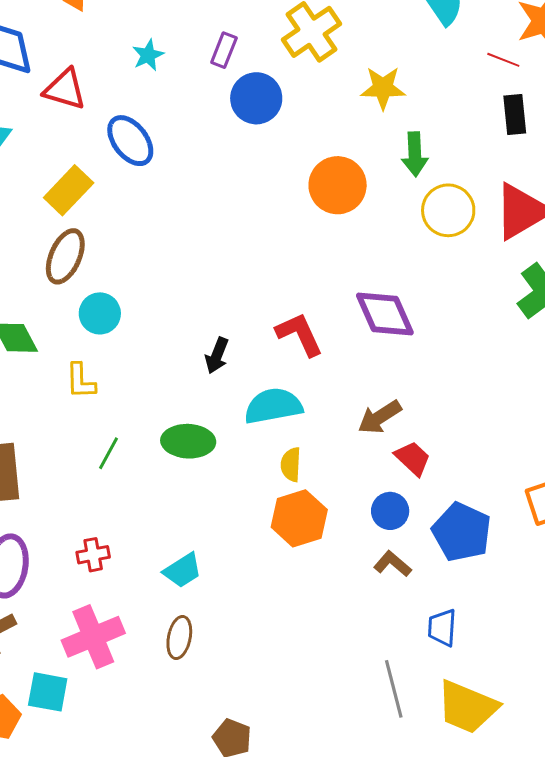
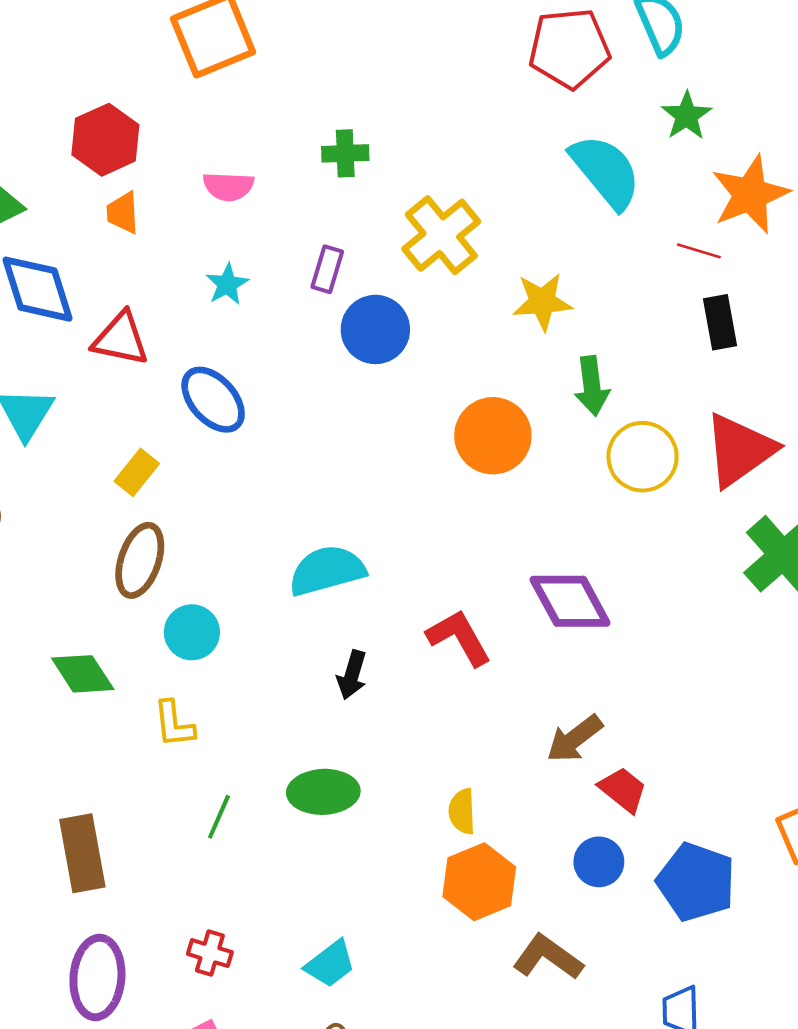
yellow rectangle: (69, 190) -> (137, 472), size x0.7
cyan semicircle: (273, 406) -> (327, 571), moved
red cross: (93, 555) -> (210, 953), turned 32
brown L-shape: (392, 564) -> (548, 957), moved, size x1.4

